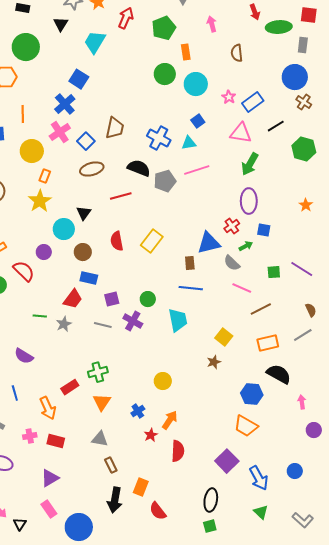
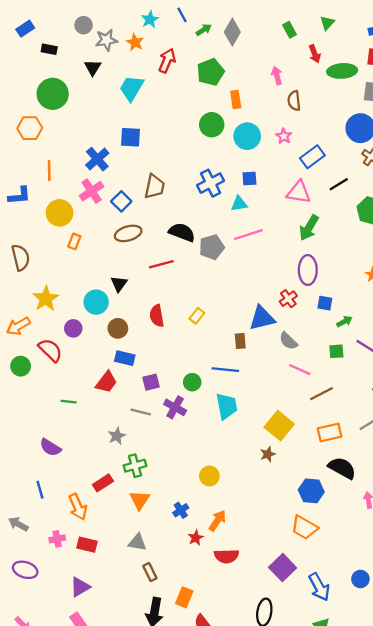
pink arrow: (212, 24) -> (277, 76), moved
blue square: (79, 79) -> (130, 137), moved, turned -30
pink star: (229, 97) -> (284, 136), moved
blue square: (198, 121) -> (249, 178), turned 32
blue cross: (159, 138) -> (211, 183), moved, turned 35
yellow star: (40, 201) -> (46, 299), moved
yellow rectangle: (152, 241) -> (197, 316), size x0.6
green arrow: (246, 246) -> (344, 322), moved
blue line: (191, 288) -> (225, 370), moved
gray star: (64, 324) -> (117, 436), moved
yellow square: (224, 337) -> (279, 426), size x1.4
red semicircle: (178, 451) -> (227, 556), turned 85

